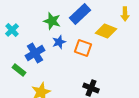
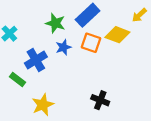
yellow arrow: (125, 14) -> (139, 15), turned 48
orange square: (83, 48) -> (91, 43), moved

